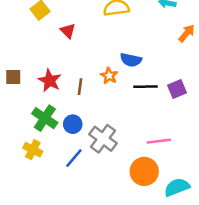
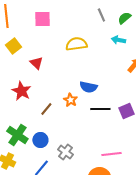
red star: (50, 81) -> (21, 91), moved
brown line: (80, 87) -> (46, 109), turned 32
gray cross: (103, 139) -> (65, 152), size x0.7

